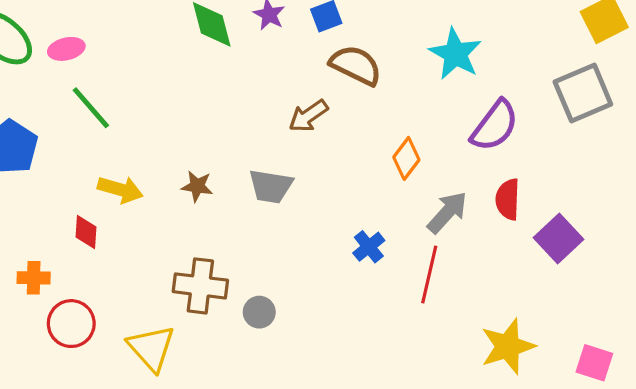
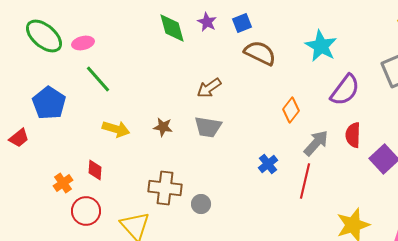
brown arrow: (308, 116) -> (209, 88), moved
red diamond: (86, 232) -> (95, 170), moved
orange cross: (34, 278) -> (63, 183), turned -36

